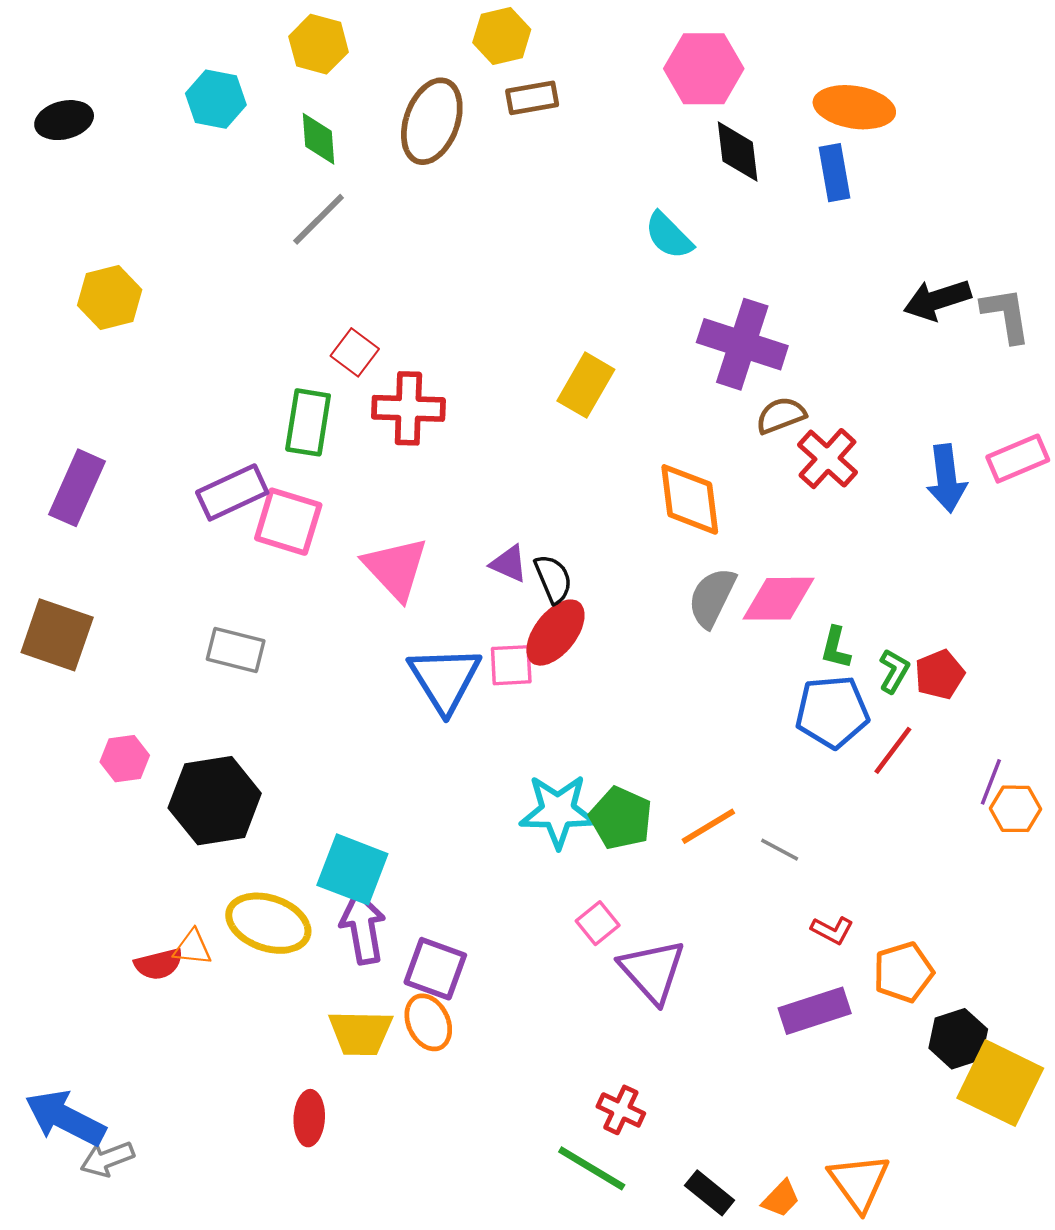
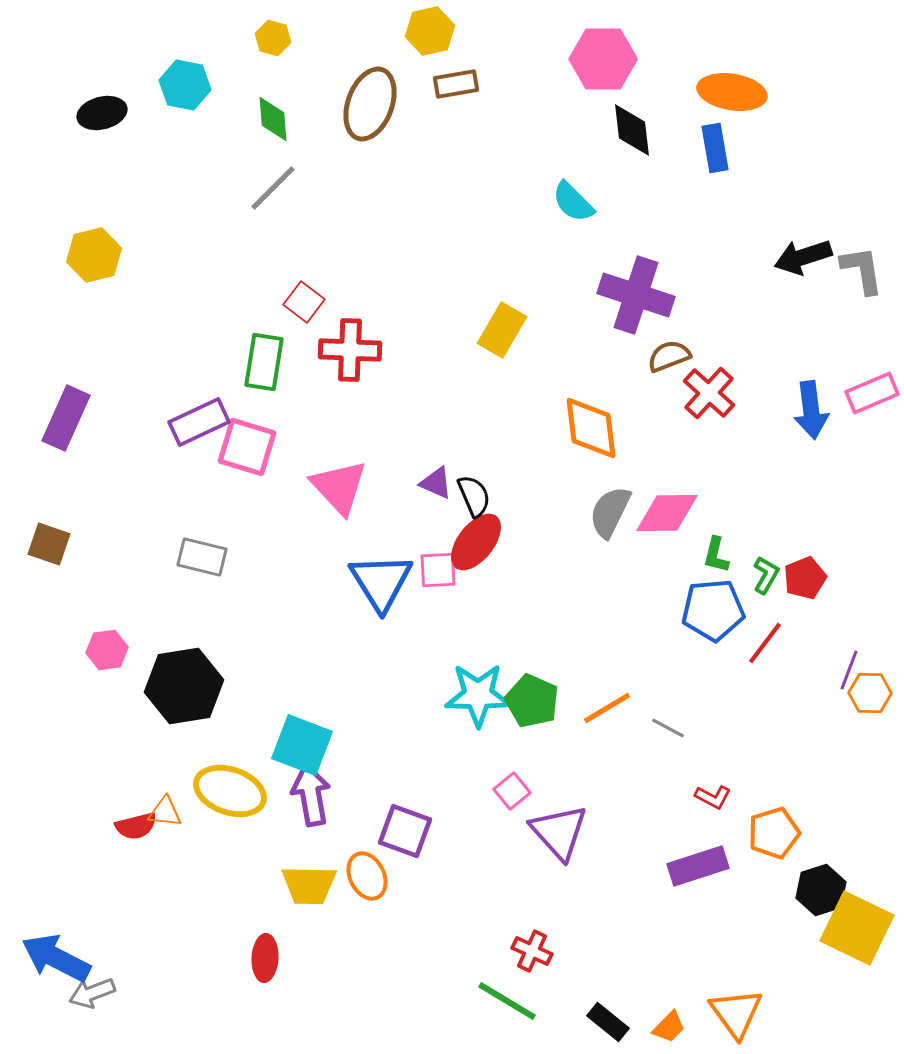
yellow hexagon: (319, 44) -> (273, 38), size x0.7
black ellipse: (64, 120) -> (102, 113), moved
brown square: (57, 635) -> (49, 544), size x0.7
purple square: (435, 969) -> (405, 831), moved

